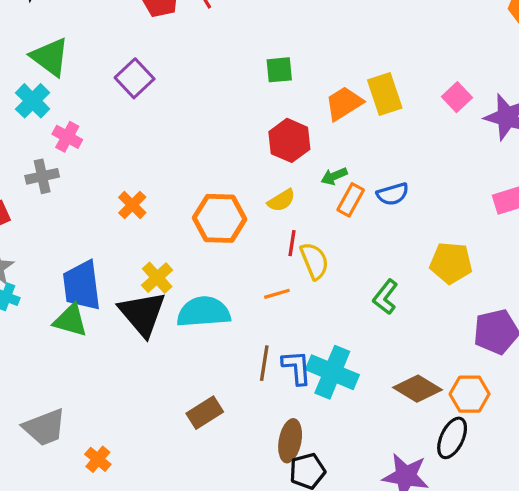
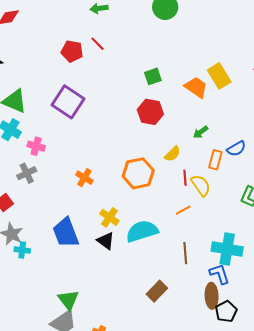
purple square: (135, 78) -> (68, 102), size x1.4
orange trapezoid: (344, 103) -> (196, 87), turned 80
red hexagon: (289, 140) -> (150, 112), moved
blue semicircle: (393, 194) -> (236, 149), moved
orange rectangle: (351, 200) -> (215, 160), moved
black triangle: (142, 314) -> (106, 241), size x0.6
green triangle: (70, 320) -> (68, 300), moved, turned 50
blue L-shape: (297, 367) -> (219, 274), moved

